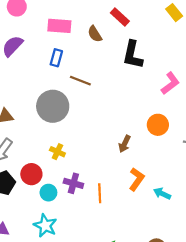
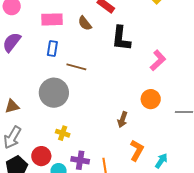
cyan arrow: (162, 194) -> (161, 161), turned 105

